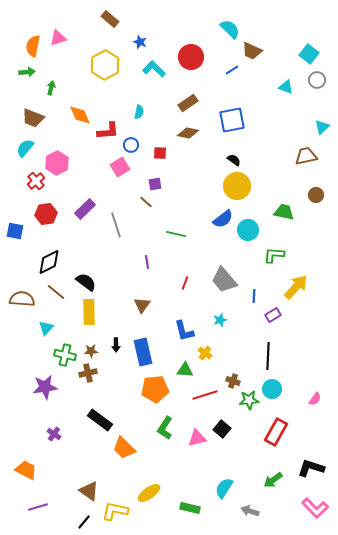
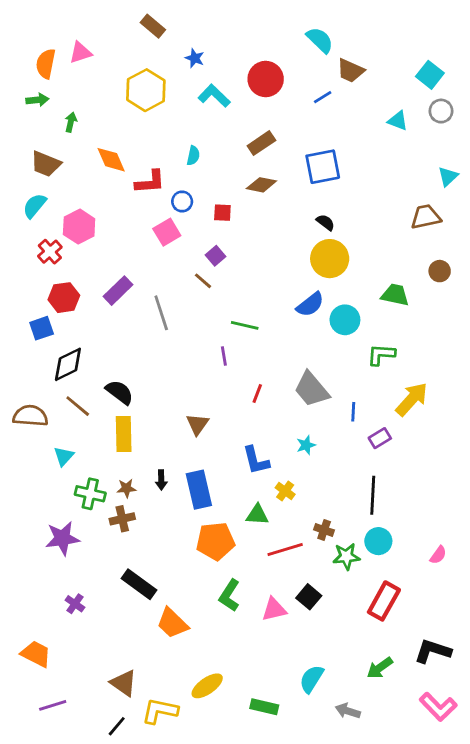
purple square: (155, 184) -> (216, 256), turned -32
blue square: (15, 231) -> (42, 328), moved, turned -30
purple line: (147, 262) -> (224, 356), moved

